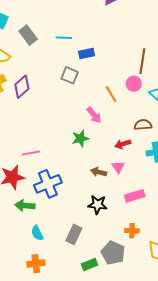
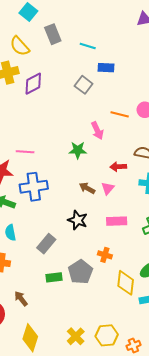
orange line: (111, 94) -> (120, 114), turned -60

